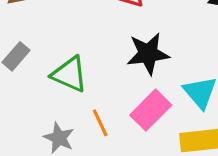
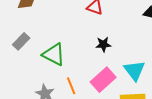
black star: (148, 54) -> (103, 44), size x0.6

